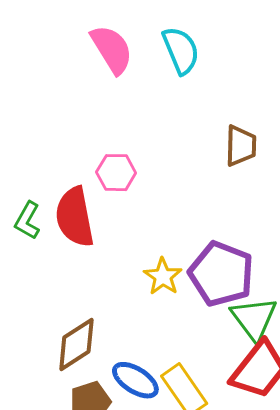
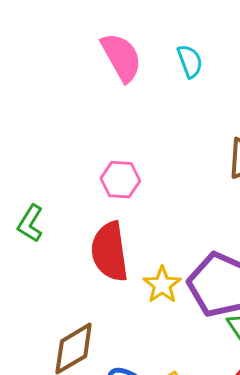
cyan semicircle: (181, 50) -> (190, 61), size x0.7
red semicircle: (75, 217) -> (110, 252), moved

